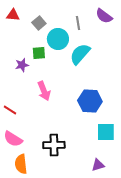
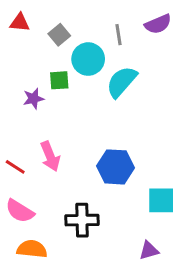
purple semicircle: (104, 16) -> (158, 24), turned -60
pink arrow: (44, 91) -> (50, 156), moved
blue hexagon: (90, 101) -> (115, 167), moved
orange semicircle: (21, 164) -> (32, 249), turned 102

